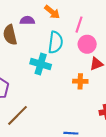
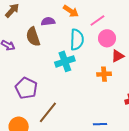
pink line: (79, 25) -> (97, 20), turned 42
cyan cross: (41, 64) -> (65, 61), turned -30

